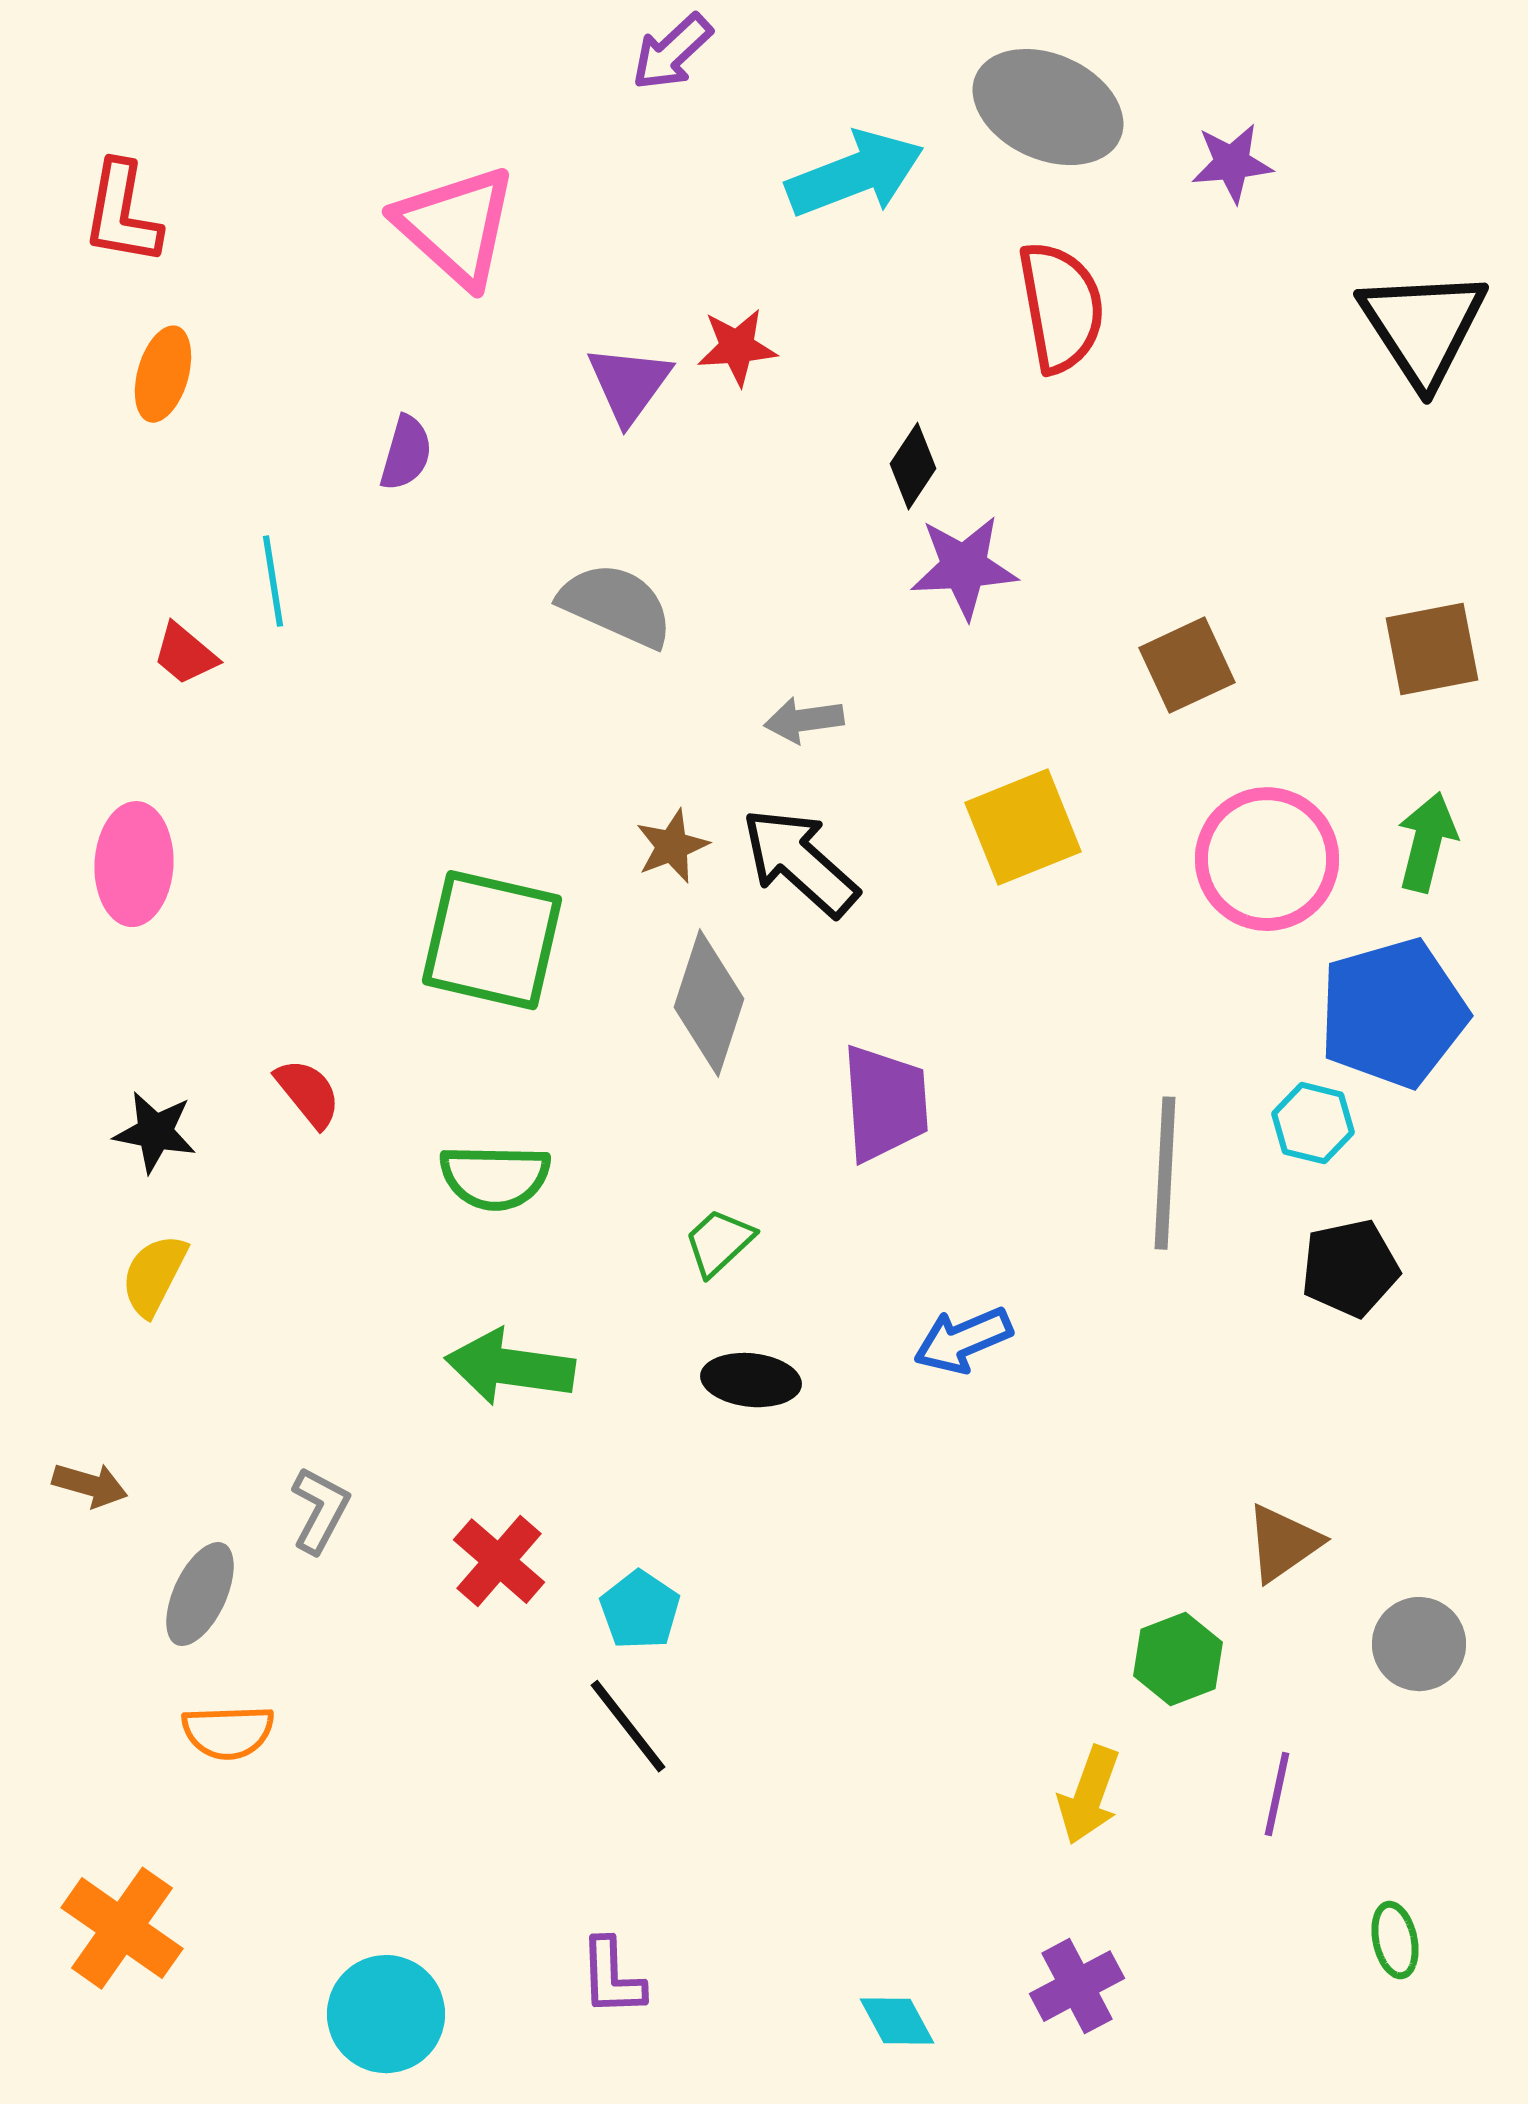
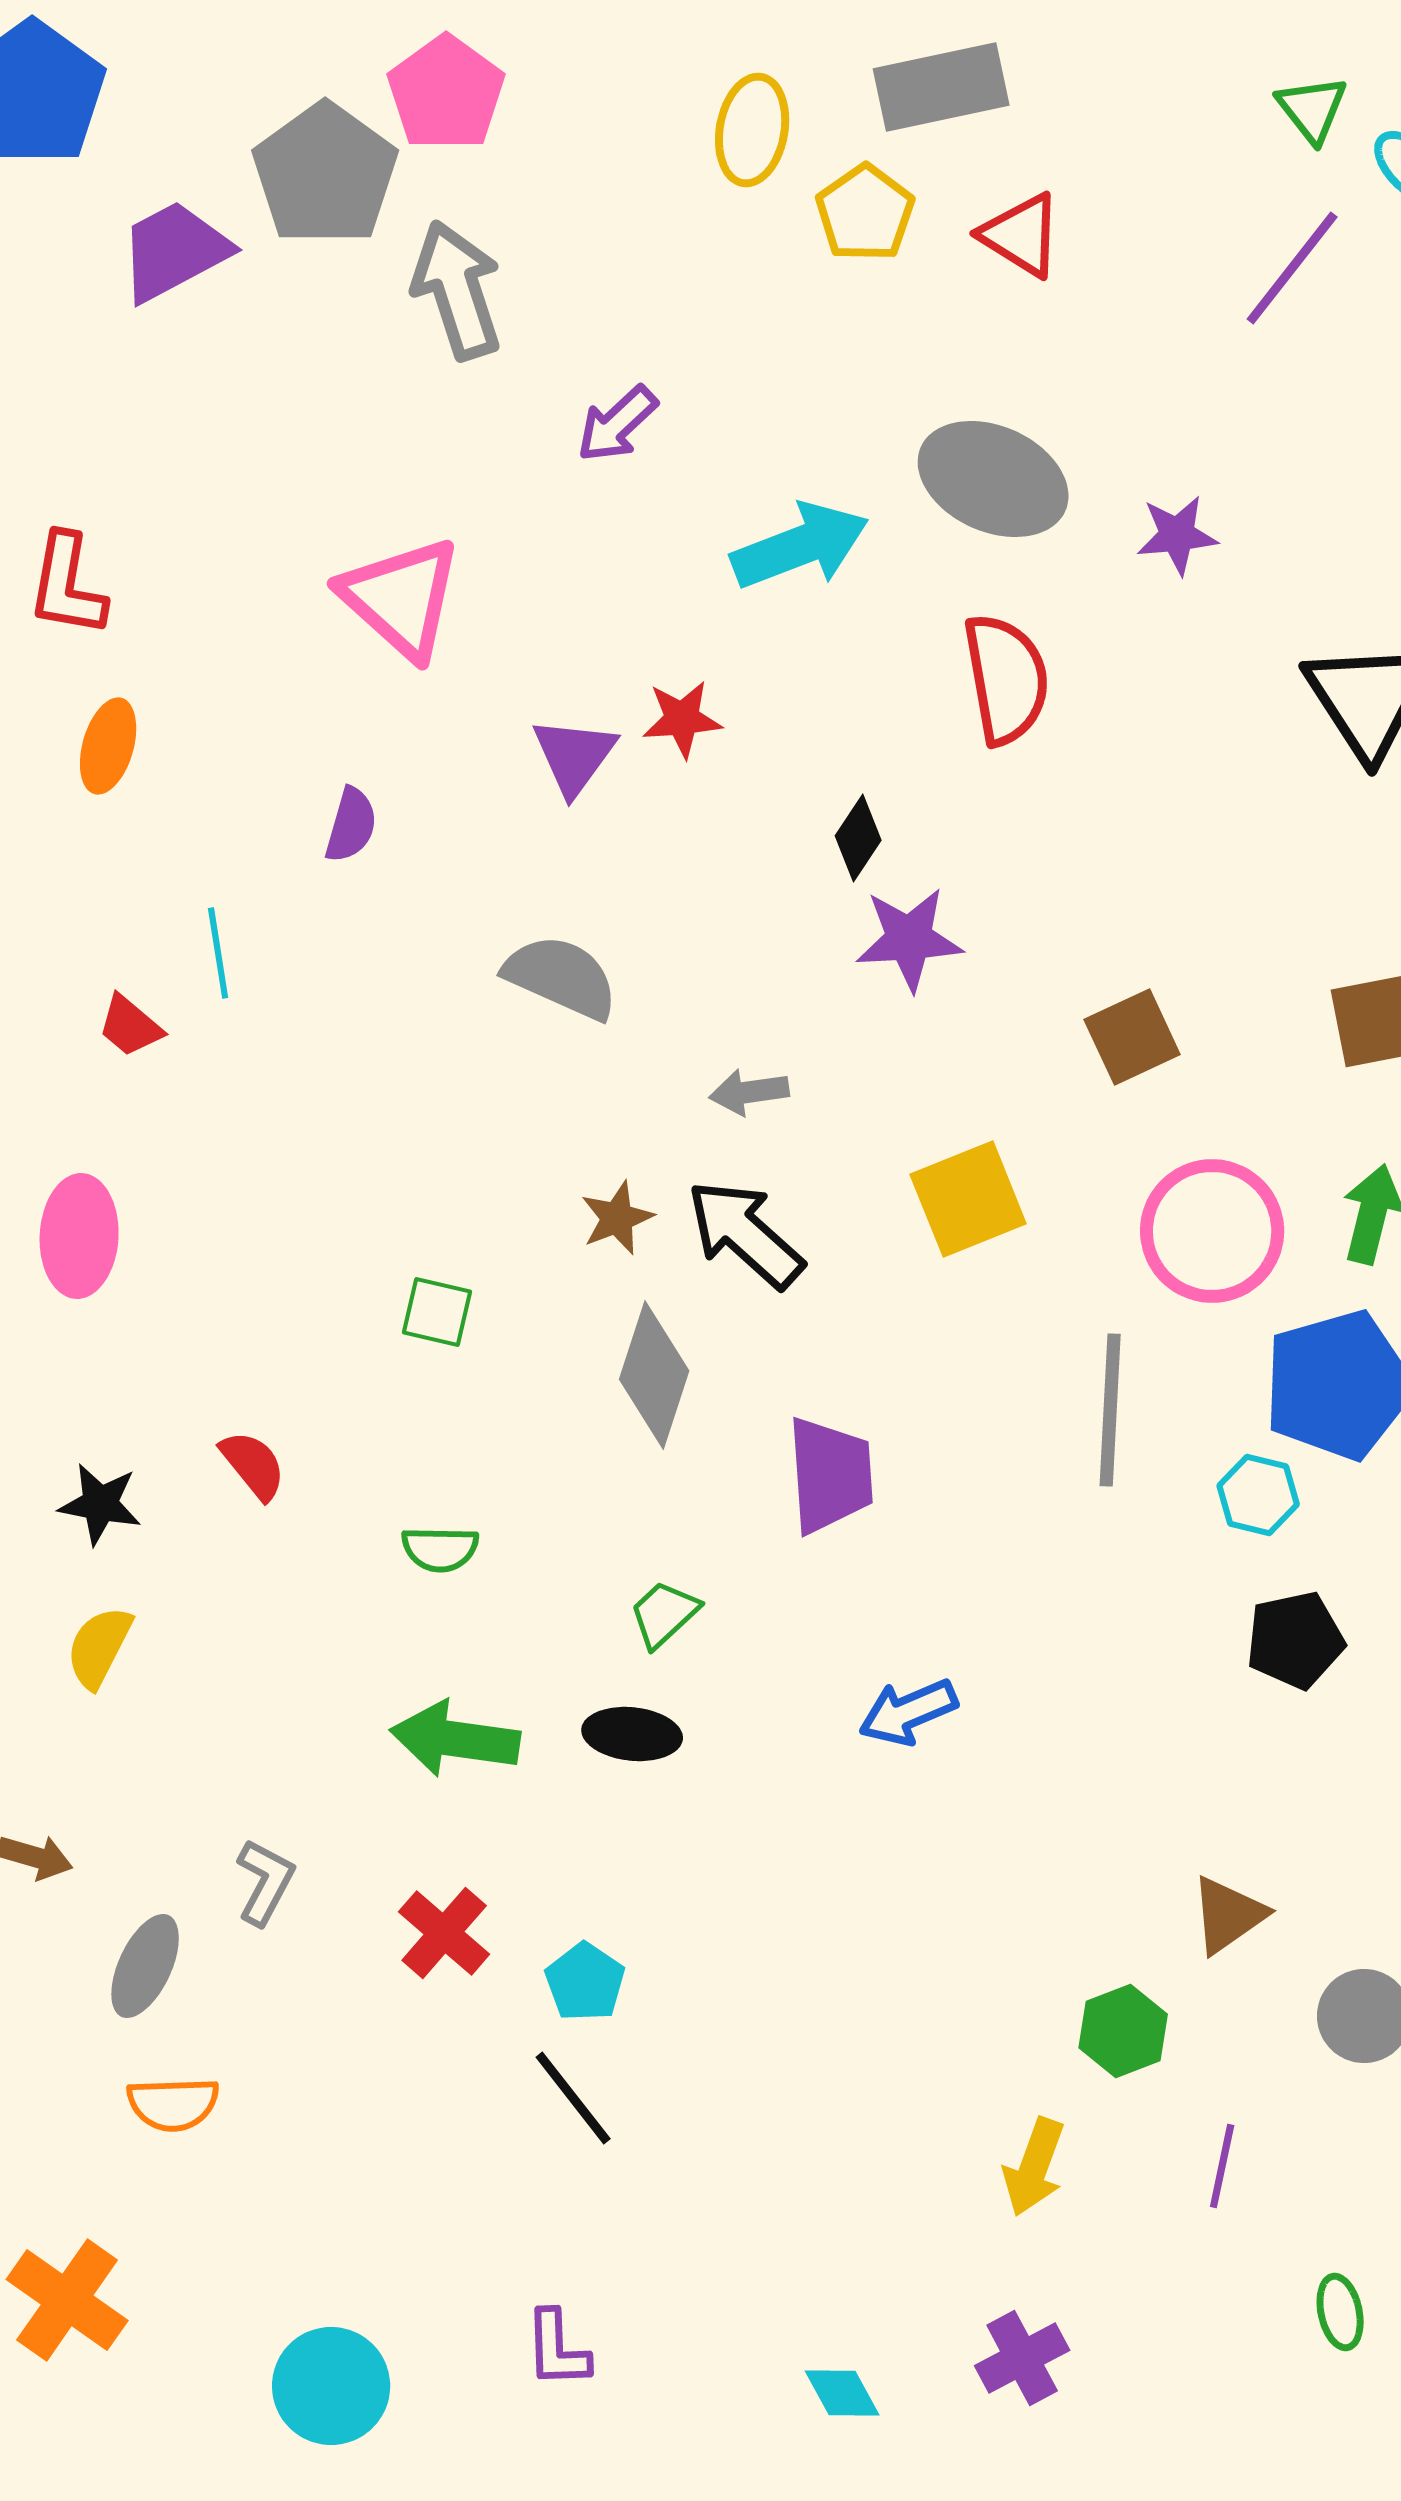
green square: (492, 940) -> (437, 1312), size x0.5
gray line: (1165, 1173) -> (1110, 1410), moved
green semicircle: (495, 1177) -> (440, 1549), size x0.7
black ellipse: (751, 1380) -> (632, 1734), moved

